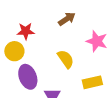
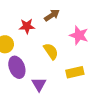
red star: (26, 31) -> (27, 26), moved

